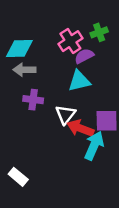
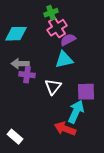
green cross: (99, 32) -> (51, 13), moved
gray arrow: (24, 70) -> (20, 64), moved
red arrow: (80, 128) -> (65, 129), moved

